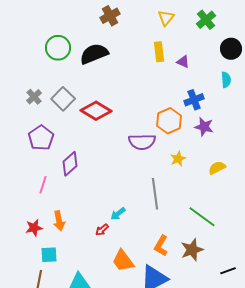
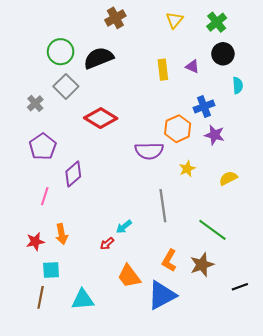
black circle: (231, 49) -> (223, 54), moved
yellow rectangle: (159, 52) -> (163, 70), moved
gray square: (63, 99) -> (66, 86), moved

